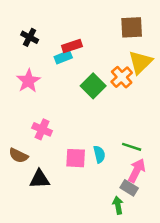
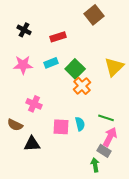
brown square: (132, 27) -> (94, 15), moved, turned -36
cyan rectangle: (63, 57) -> (51, 63), moved
yellow triangle: (140, 62) -> (114, 67), moved
orange cross: (122, 77) -> (82, 86), moved
pink star: (28, 81) -> (23, 65), turned 30

